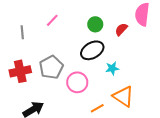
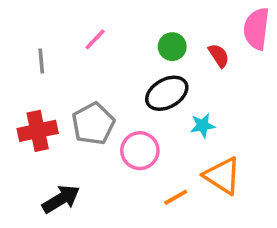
red semicircle: (121, 29) -> (219, 56), turned 104

